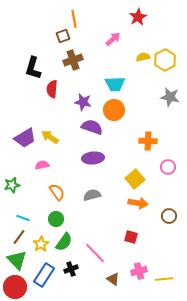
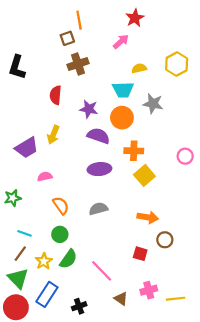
red star: (138, 17) -> (135, 18), moved
yellow semicircle: (143, 57) -> (139, 68), moved
black L-shape: (33, 68) -> (17, 67), moved
gray star: (170, 97) -> (153, 104), moved
yellow arrow: (50, 137) -> (53, 135), moved, turned -102
orange cross: (148, 141) -> (134, 151), moved
pink circle: (168, 167) -> (185, 156), moved
yellow square: (135, 179) -> (144, 175), moved
brown circle: (169, 216) -> (165, 240), moved
black cross: (71, 269) -> (79, 306), moved

